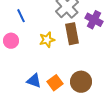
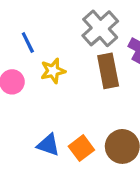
yellow star: (47, 40) -> (53, 71), moved

